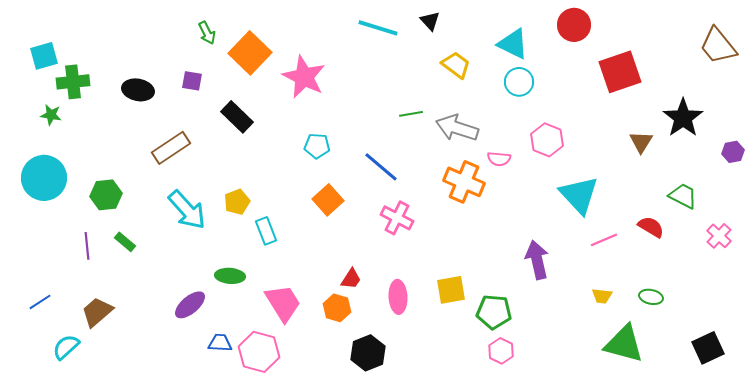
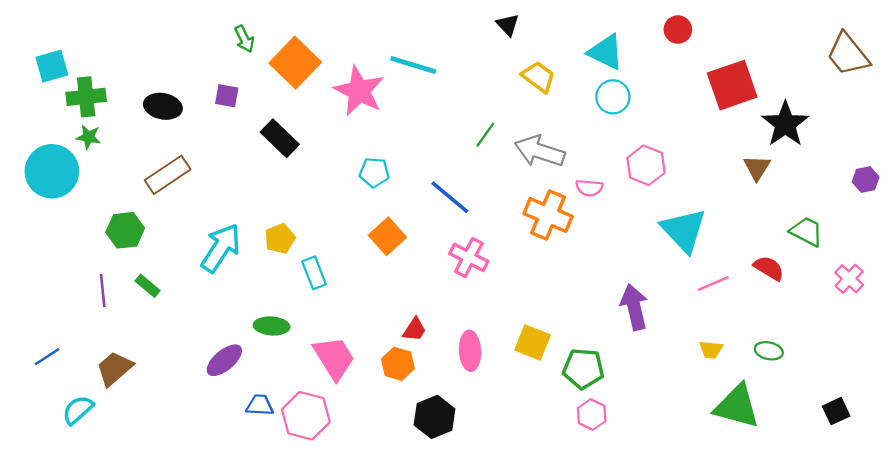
red circle: (574, 25) -> (678, 30), size x0.7
cyan line: (378, 28) -> (413, 65), moved
green line: (411, 114) -> (485, 135), turned -45
green star: (51, 115) -> (88, 137), moved
black star: (683, 118) -> (785, 124), moved
brown rectangle: (171, 148) -> (168, 175), moved
cyan circle: (44, 178) -> (52, 171), moved
cyan arrow: (187, 210) -> (221, 248), turned -105
yellow square: (451, 290) -> (533, 343), turned 32
black square: (708, 348) -> (836, 411), size x0.7

